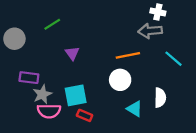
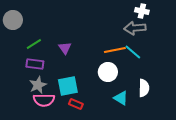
green line: (52, 24) -> (34, 44), moved
gray circle: (14, 39) -> (13, 20), moved
cyan line: (173, 59) -> (133, 52), moved
purple rectangle: (29, 78) -> (35, 64), moved

